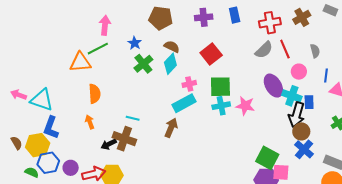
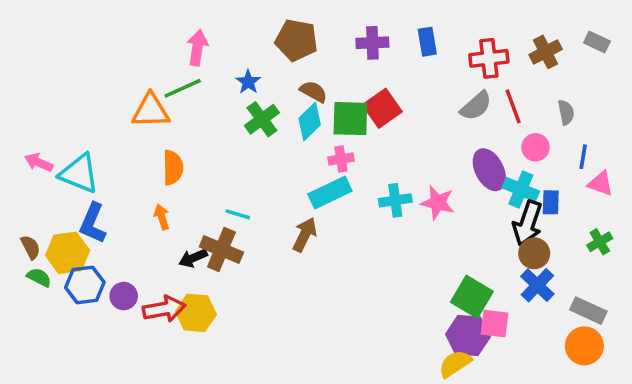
green square: (220, 87) -> (350, 119), moved
green semicircle: (32, 172) -> (39, 277), moved

